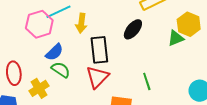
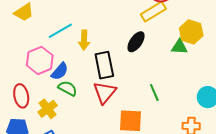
pink hexagon: (39, 24) -> (40, 60), moved
green triangle: (176, 38) -> (179, 47), turned 30

